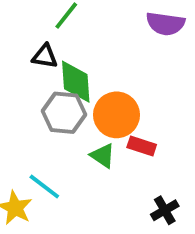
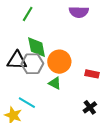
black triangle: (45, 56) -> (17, 60), moved, size x1.5
red rectangle: (142, 146) -> (92, 74), moved

